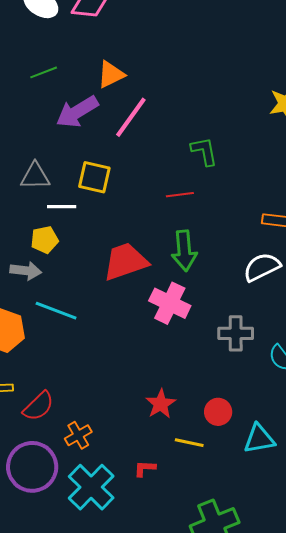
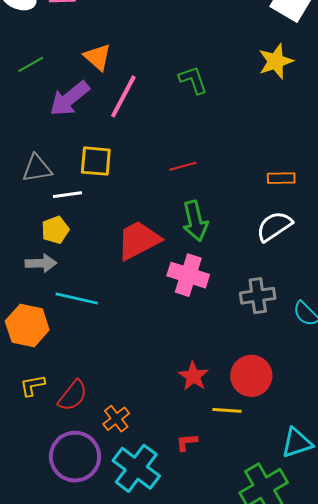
orange triangle: (111, 74) -> (98, 57), turned -44
green L-shape: (204, 151) -> (193, 80), moved
red circle: (218, 412) -> (251, 376), size x1.5
cyan triangle: (259, 439) -> (297, 443), moved

